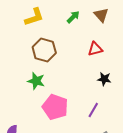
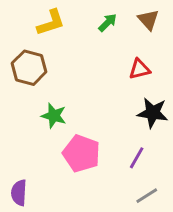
brown hexagon: (44, 50) -> (29, 68), moved
black star: (104, 79) -> (153, 113), size x1.5

